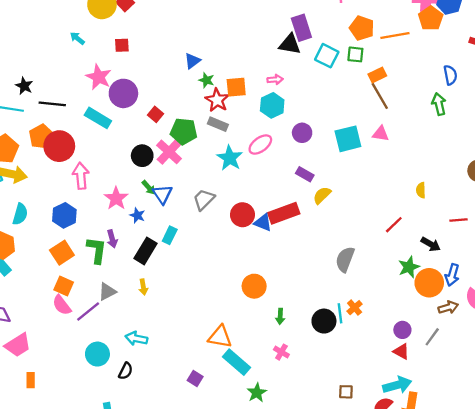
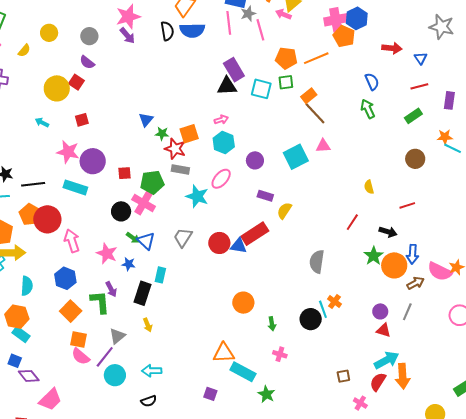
red square: (156, 114) -> (125, 173), turned -32
cyan circle: (97, 354) -> (115, 375), moved
black semicircle: (126, 371) -> (149, 401), turned 56

